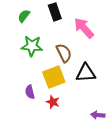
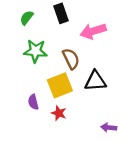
pink arrow: (84, 28) -> (93, 31), turned -65

